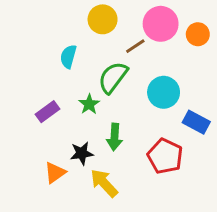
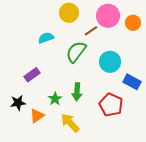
cyan semicircle: (68, 57) -> (46, 38), turned 56
green star: (89, 104) -> (55, 99), moved
black star: (82, 153) -> (18, 103), moved

